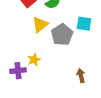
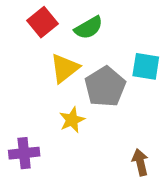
yellow star: (34, 60) -> (72, 120), moved

